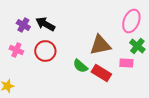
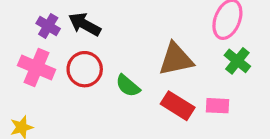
pink cross: (16, 50) -> (37, 68), size x1.5
pink rectangle: (126, 63) -> (217, 106), moved
green semicircle: (80, 66) -> (128, 86), moved

